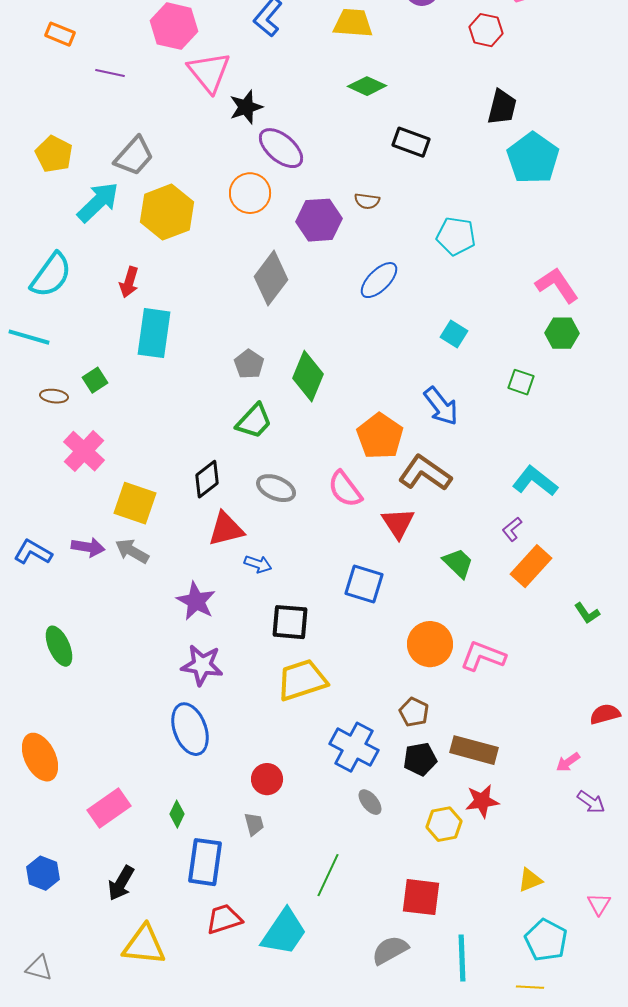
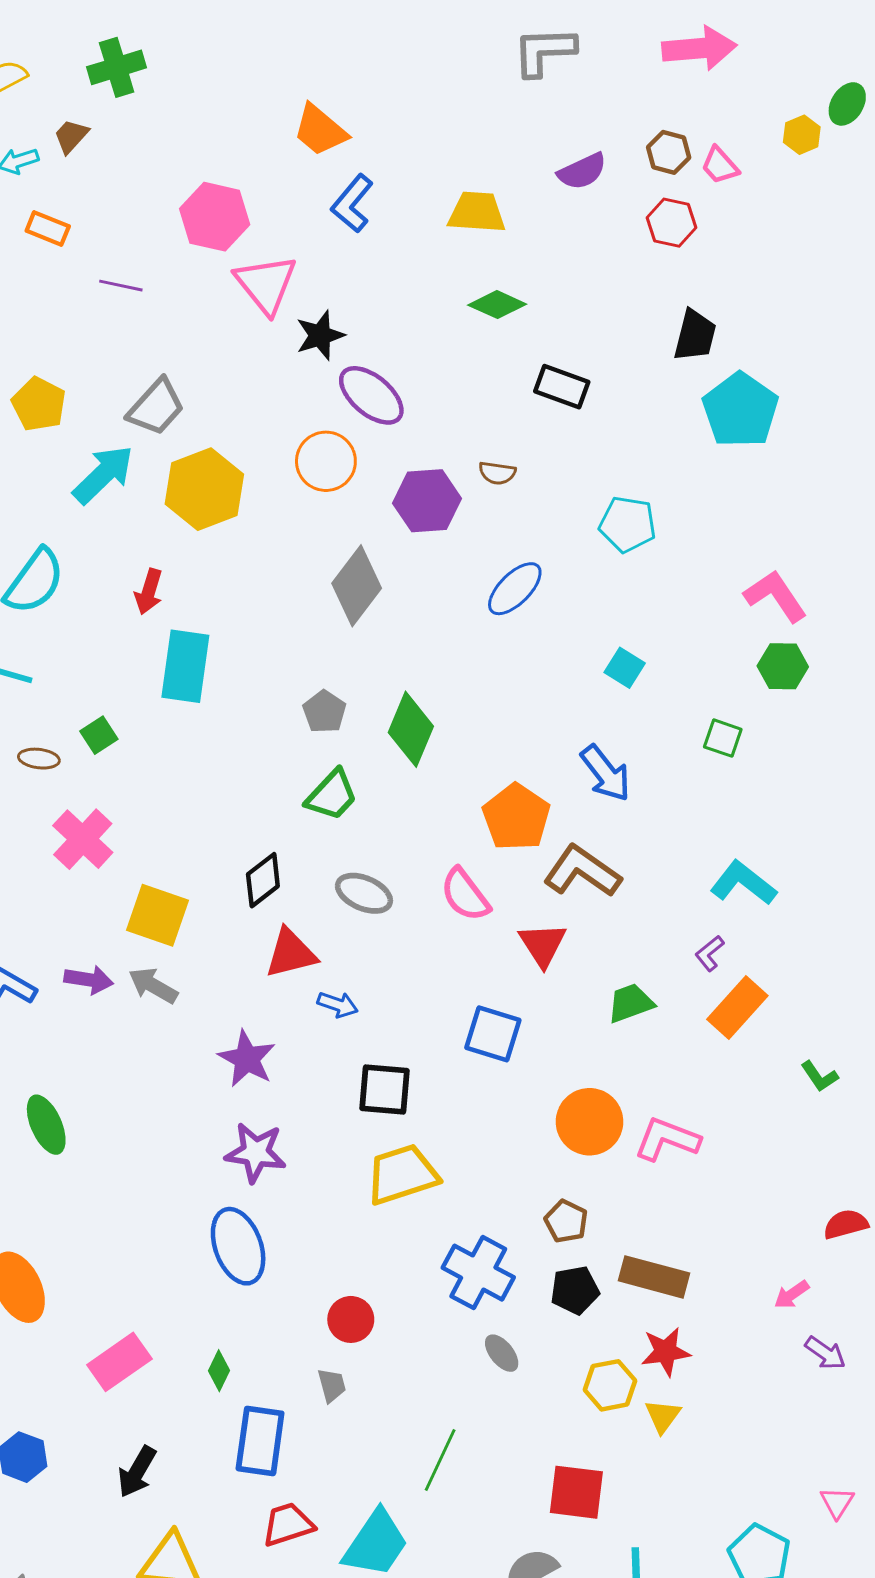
green trapezoid: (458, 563) -> (631, 1003), turned -64
yellow triangle: (530, 880) -> (663, 1416), moved, turned -32

